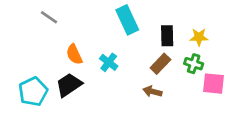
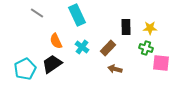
cyan rectangle: (127, 20) -> (77, 15), moved
brown rectangle: (160, 64) -> (108, 48), moved

